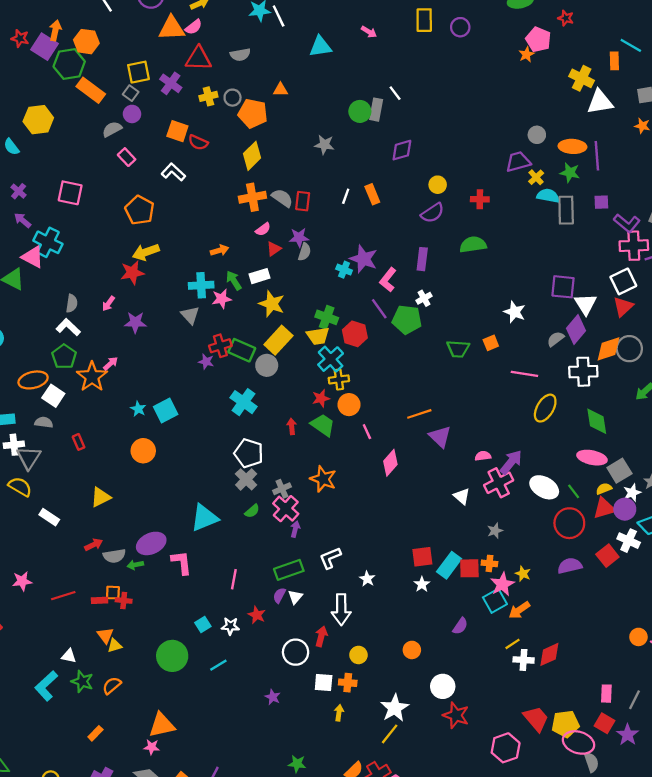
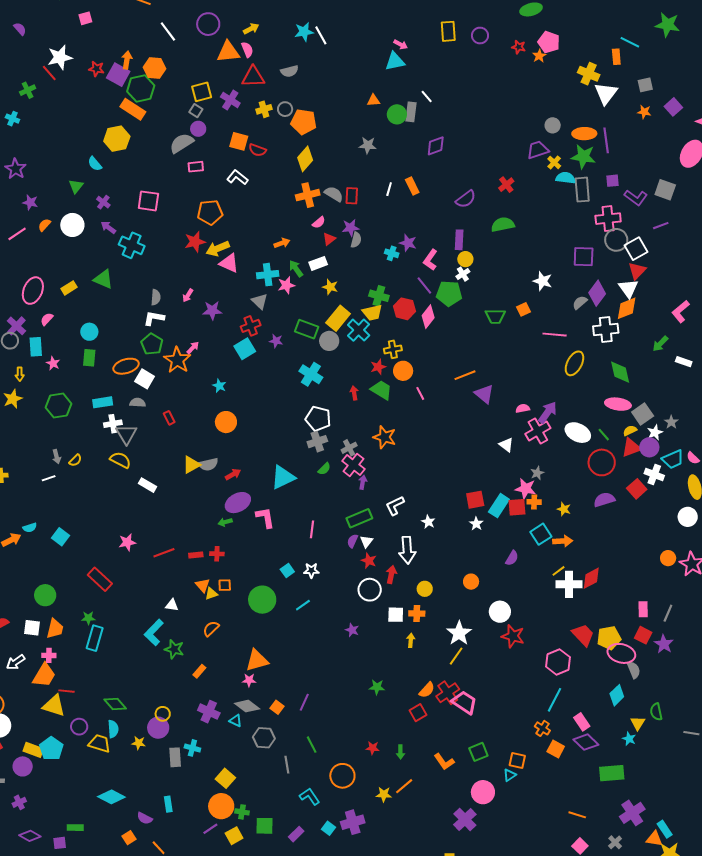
red star: (566, 18) -> (519, 47), moved
pink semicircle: (194, 27) -> (247, 50), turned -70
cyan triangle: (320, 47) -> (395, 61), moved
orange rectangle: (91, 90) -> (133, 109), moved
orange triangle: (280, 90) -> (373, 100), moved
white triangle: (600, 102) -> (606, 93), turned -40
gray semicircle: (112, 129) -> (182, 143), size x1.4
pink rectangle: (127, 157) -> (196, 167), turned -49
green star: (570, 173) -> (583, 157), size x1.4
yellow circle: (438, 185) -> (465, 259), moved
red cross: (480, 199) -> (506, 185), turned -35
orange pentagon: (140, 210) -> (210, 212), turned -30
pink cross: (634, 246) -> (608, 219), moved
pink triangle: (33, 257) -> (229, 263), moved
purple star: (364, 259) -> (408, 243), size x0.7
red star: (132, 273) -> (195, 242), moved
yellow star: (272, 304) -> (330, 287), size x0.7
white triangle: (585, 304) -> (628, 288), moved
white L-shape: (68, 327) -> (154, 318), turned -30
red cross: (220, 346) -> (251, 326), moved
gray circle: (629, 349) -> (616, 240), moved
cyan cross: (331, 359) -> (359, 330), moved
cyan square: (166, 410) -> (245, 349), moved
pink diamond: (390, 463) -> (428, 317), moved
gray cross: (246, 479) -> (317, 442), turned 30
red arrow: (94, 545) -> (233, 474), moved
gray semicircle: (114, 556) -> (208, 464), moved
pink star: (502, 584) -> (526, 489), moved, turned -30
orange square: (113, 593) -> (225, 585), moved
orange arrow: (519, 610) -> (563, 541), turned -144
red star: (257, 615) -> (369, 561), moved
white cross: (524, 660) -> (569, 584), size x1.4
green star: (82, 681) -> (174, 649), moved

